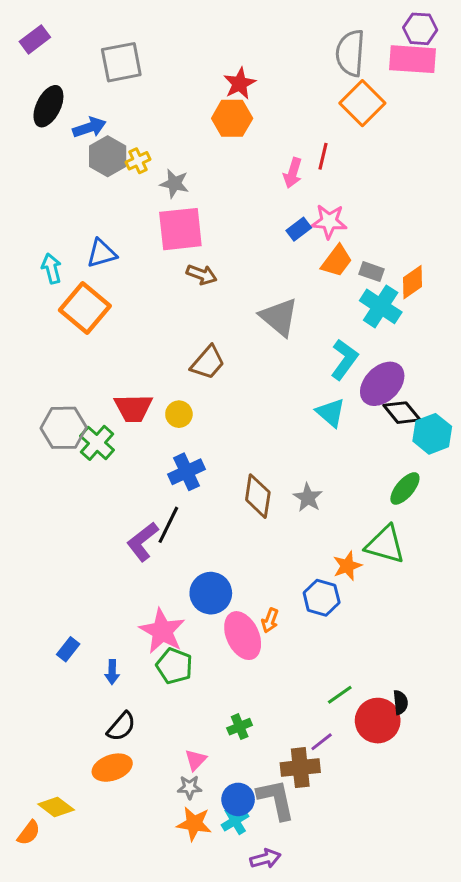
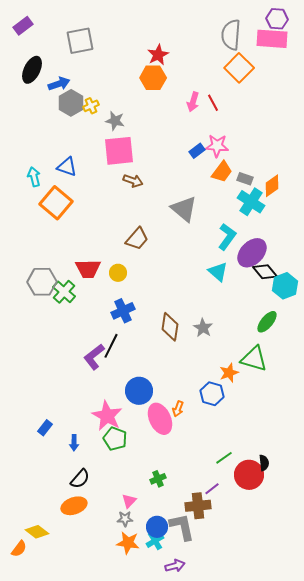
red line: (323, 156) -> (213, 103), turned -42
pink arrow: (293, 173) -> (193, 102), moved
blue triangle: (102, 253) -> (67, 167), turned 35

